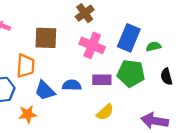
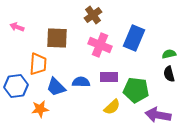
green semicircle: (154, 46) -> (169, 54), moved
green pentagon: (131, 73) -> (136, 90), moved

